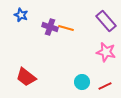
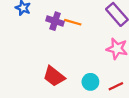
red trapezoid: (26, 77) -> (54, 76), moved

